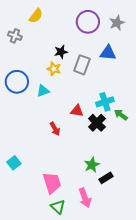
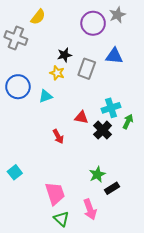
gray star: (117, 23) -> (117, 15), moved
gray cross: (15, 36) -> (16, 38), size x1.5
green arrow: (121, 115) -> (128, 122), turned 80

